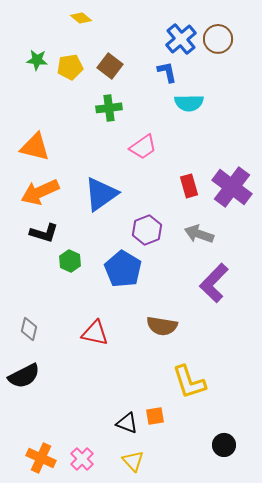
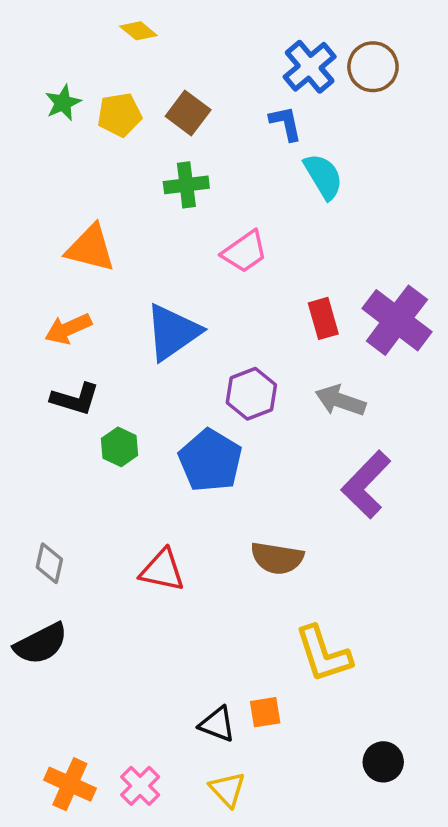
green star: (37, 60) -> (63, 103), turned -30
cyan semicircle: (189, 103) -> (323, 176), turned -120
orange triangle: (35, 147) -> (90, 248), moved
orange arrow: (40, 192) -> (68, 329), size x0.7

